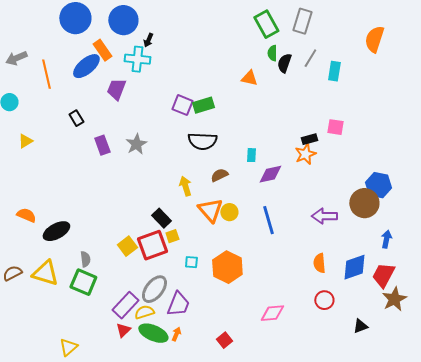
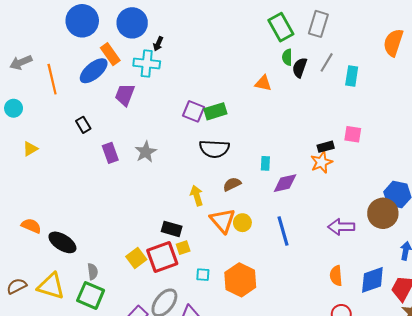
black rectangle: (161, 218) -> (172, 229), turned -30
black ellipse: (56, 231) -> (62, 242), turned 60

